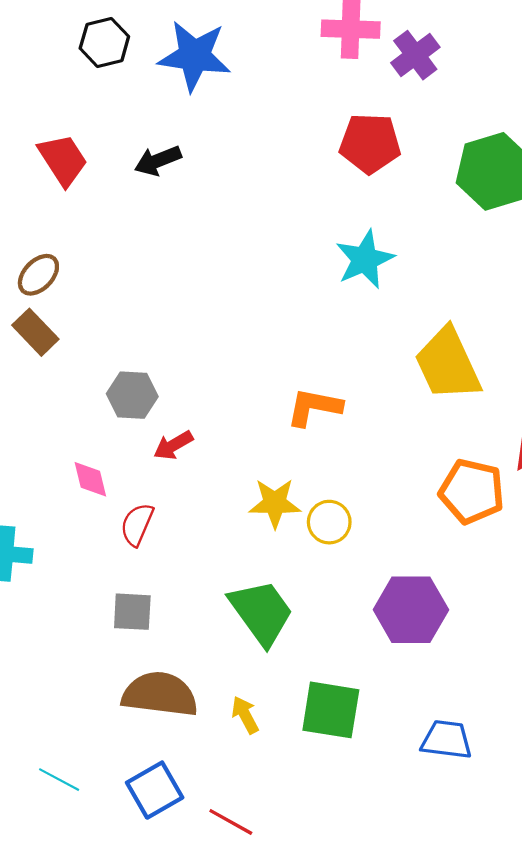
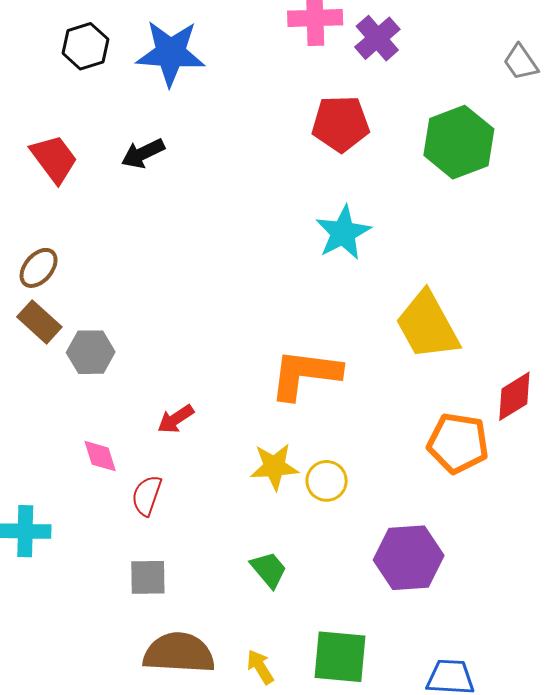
gray hexagon: (132, 395) -> (91, 352), moved
orange L-shape: (314, 407) -> (305, 374), size x1.4
green trapezoid: (261, 612) -> (269, 570), size x0.6

